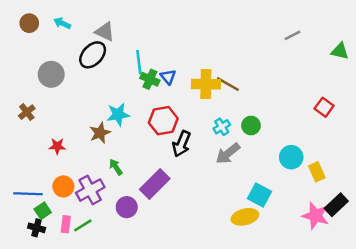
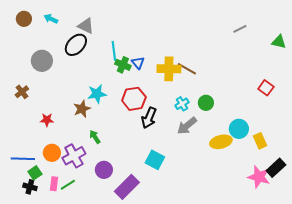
purple rectangle: (155, 184) -> (127, 187), moved
cyan square: (260, 195) -> (155, 160), moved
yellow ellipse: (245, 217) -> (221, 142), moved

